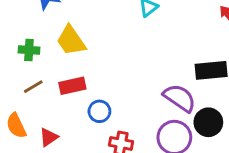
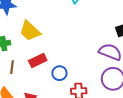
brown line: (33, 87) -> (12, 67), turned -40

